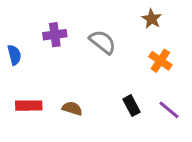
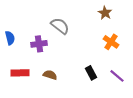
purple cross: (55, 35) -> (39, 44), moved
gray semicircle: (103, 42) -> (60, 26), moved

